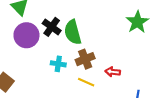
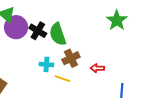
purple circle: (26, 35) -> (16, 27), moved
yellow line: (86, 82) -> (62, 79), moved

